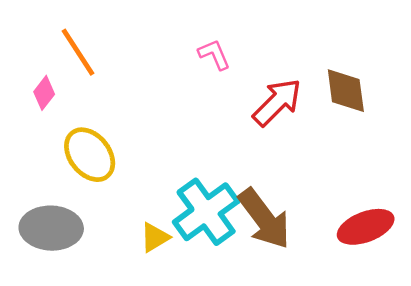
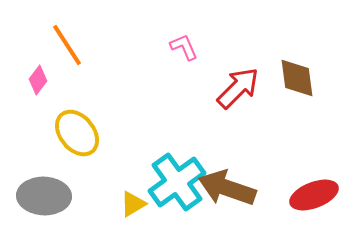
brown arrow: (264, 219) -> (227, 188), turned 146

